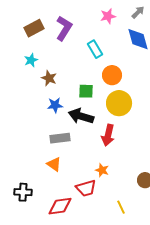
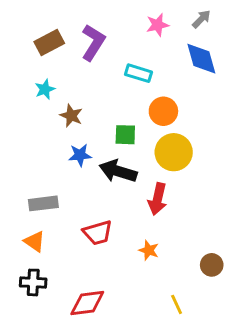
cyan rectangle: (95, 49) -> (139, 73), turned -42
gray rectangle: (60, 138) -> (43, 203), moved
orange triangle: (54, 164) -> (35, 241), moved
red trapezoid: (86, 188) -> (98, 233), moved

